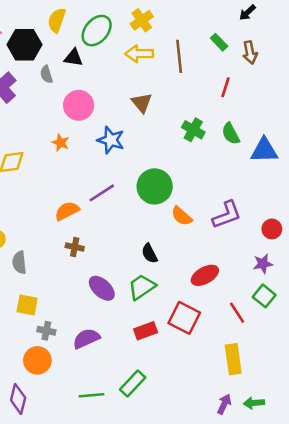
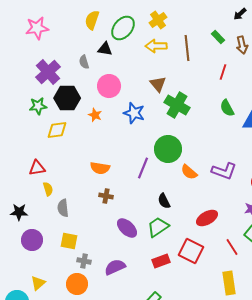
black hexagon: (24, 45) -> (67, 98), moved
green cross: (193, 130) -> (177, 105), moved, size x1.4
purple line: (102, 193) -> (143, 168), moved, turned -35
orange semicircle: (67, 211) -> (100, 168), turned -144
purple L-shape: (227, 215) -> (224, 171), turned 40

